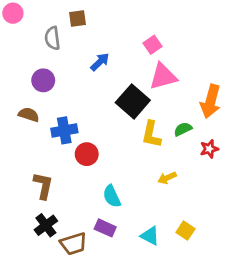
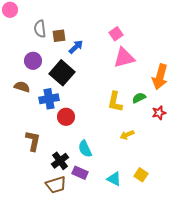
brown square: (77, 18) -> (59, 36), moved
black square: (133, 101) -> (62, 73), moved
black cross: (46, 225) -> (60, 161), moved

